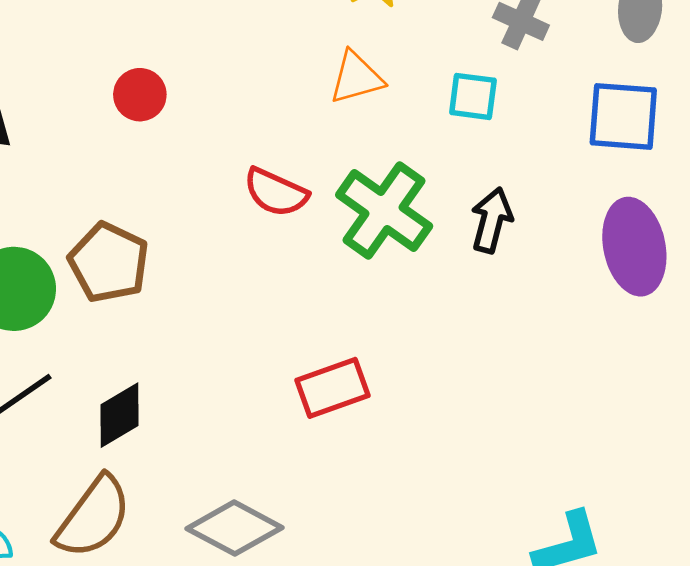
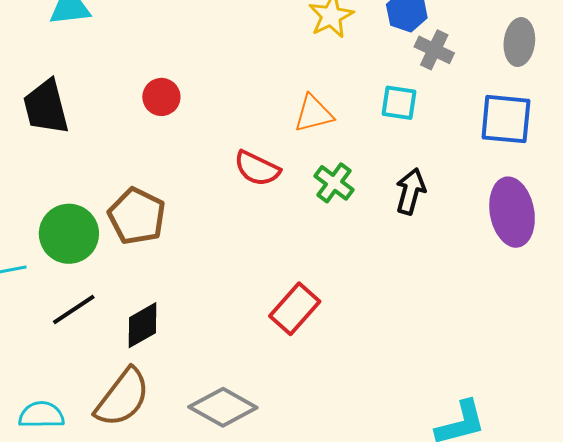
orange triangle: (356, 78) -> (314, 114), moved
green cross: (384, 210) -> (334, 183), size x0.6
red rectangle: (332, 388) -> (295, 309), turned -30

